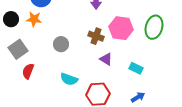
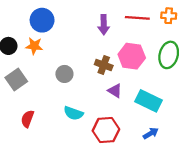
cyan rectangle: (136, 68) -> (148, 101), size x1.6
red semicircle: (28, 71) -> (27, 119), moved

